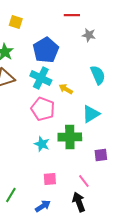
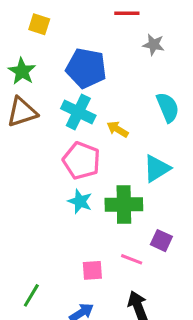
blue pentagon: (46, 50) -> (86, 68), turned -30
cyan star: (42, 144) -> (80, 201), moved
purple square: (101, 155) -> (161, 241), moved, turned 32
pink line: (84, 181) -> (132, 259), moved, turned -32

